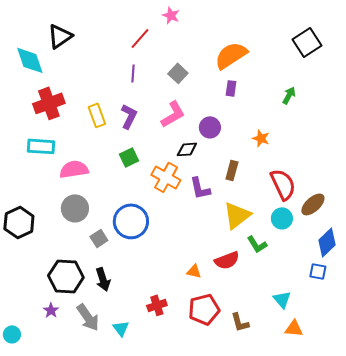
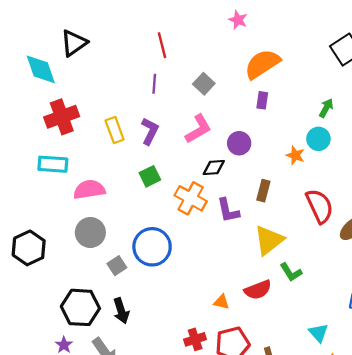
pink star: (171, 15) -> (238, 20), moved
red line: (140, 38) -> (162, 45), turned -55
cyan circle: (282, 218) -> (318, 139), moved
red cross: (157, 305) -> (195, 339), moved

